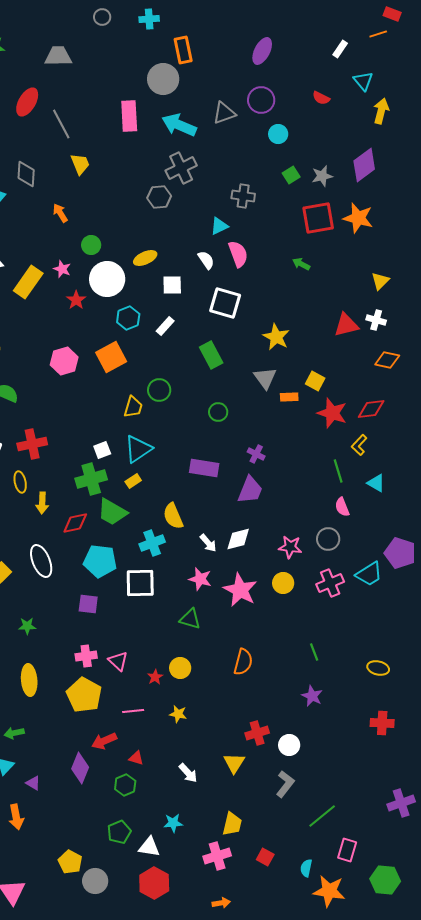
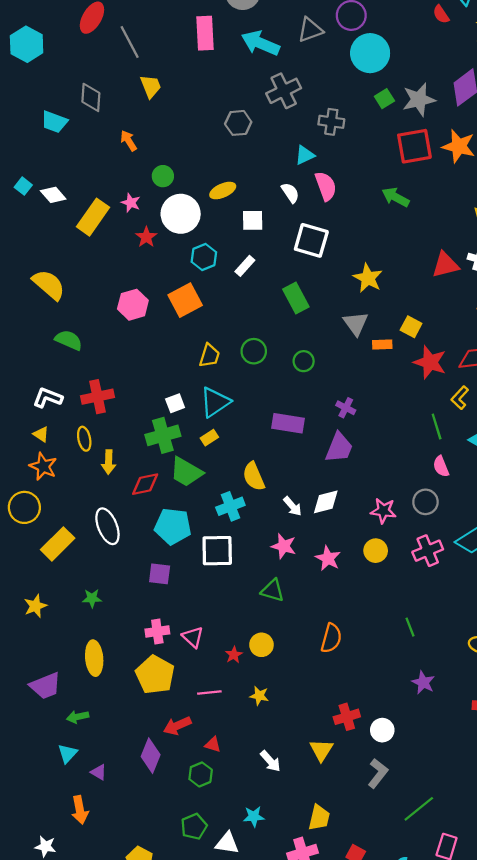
red semicircle: (321, 98) -> (441, 14), moved, turned 30
cyan circle: (278, 134) -> (370, 53), size x1.8
gray cross: (181, 168) -> (284, 91), moved
gray star: (322, 176) -> (419, 100), size x1.4
green arrow: (301, 264) -> (396, 197), size x1.4
green circle: (159, 390) -> (254, 351), moved
pink star: (240, 590) -> (328, 558), size x0.7
purple star: (312, 696) -> (423, 682), moved

